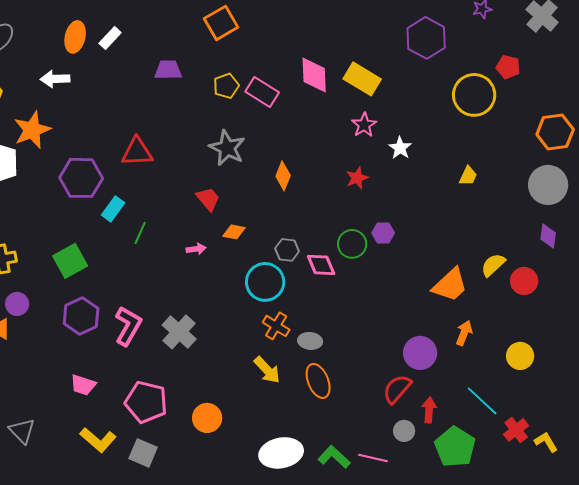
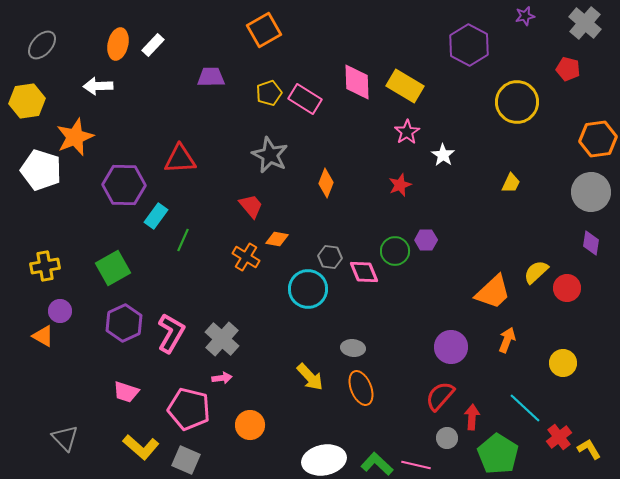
red pentagon: (508, 67) -> (568, 69), moved
pink arrow: (196, 249) -> (222, 378), moved
orange cross: (276, 326) -> (246, 257), moved
purple circle: (420, 353) -> (451, 347), moved

